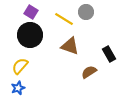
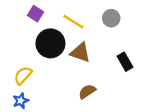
gray circle: (86, 12) -> (111, 18), moved
black circle: (30, 35) -> (50, 43), moved
brown semicircle: (89, 72) -> (87, 92), moved

